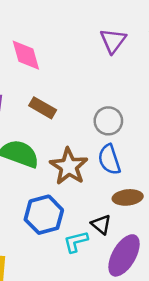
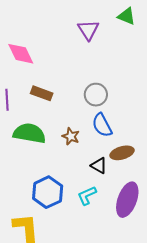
brown star: (69, 166) -> (71, 136), size x0.6
blue hexagon: (44, 215) -> (48, 192), moved
black triangle: (101, 224) -> (99, 166), moved

